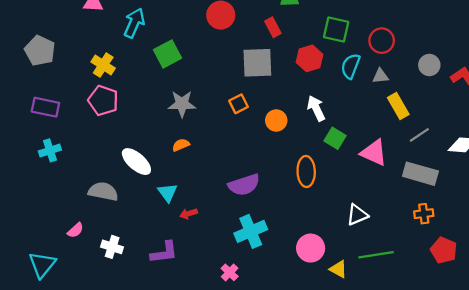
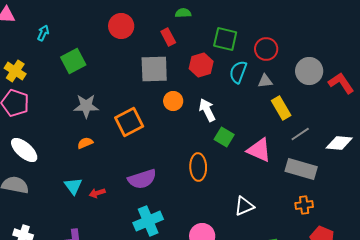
cyan arrow: (134, 23) -> (43, 33), size x0.6
gray circle: (429, 65) -> (309, 71), size x1.4
orange square: (239, 104) -> (129, 122), moved, size x1.6
orange circle: (276, 120) -> (173, 101), moved
white ellipse: (136, 162) -> (24, 150), moved
red arrow: (189, 214) -> (97, 193), moved

